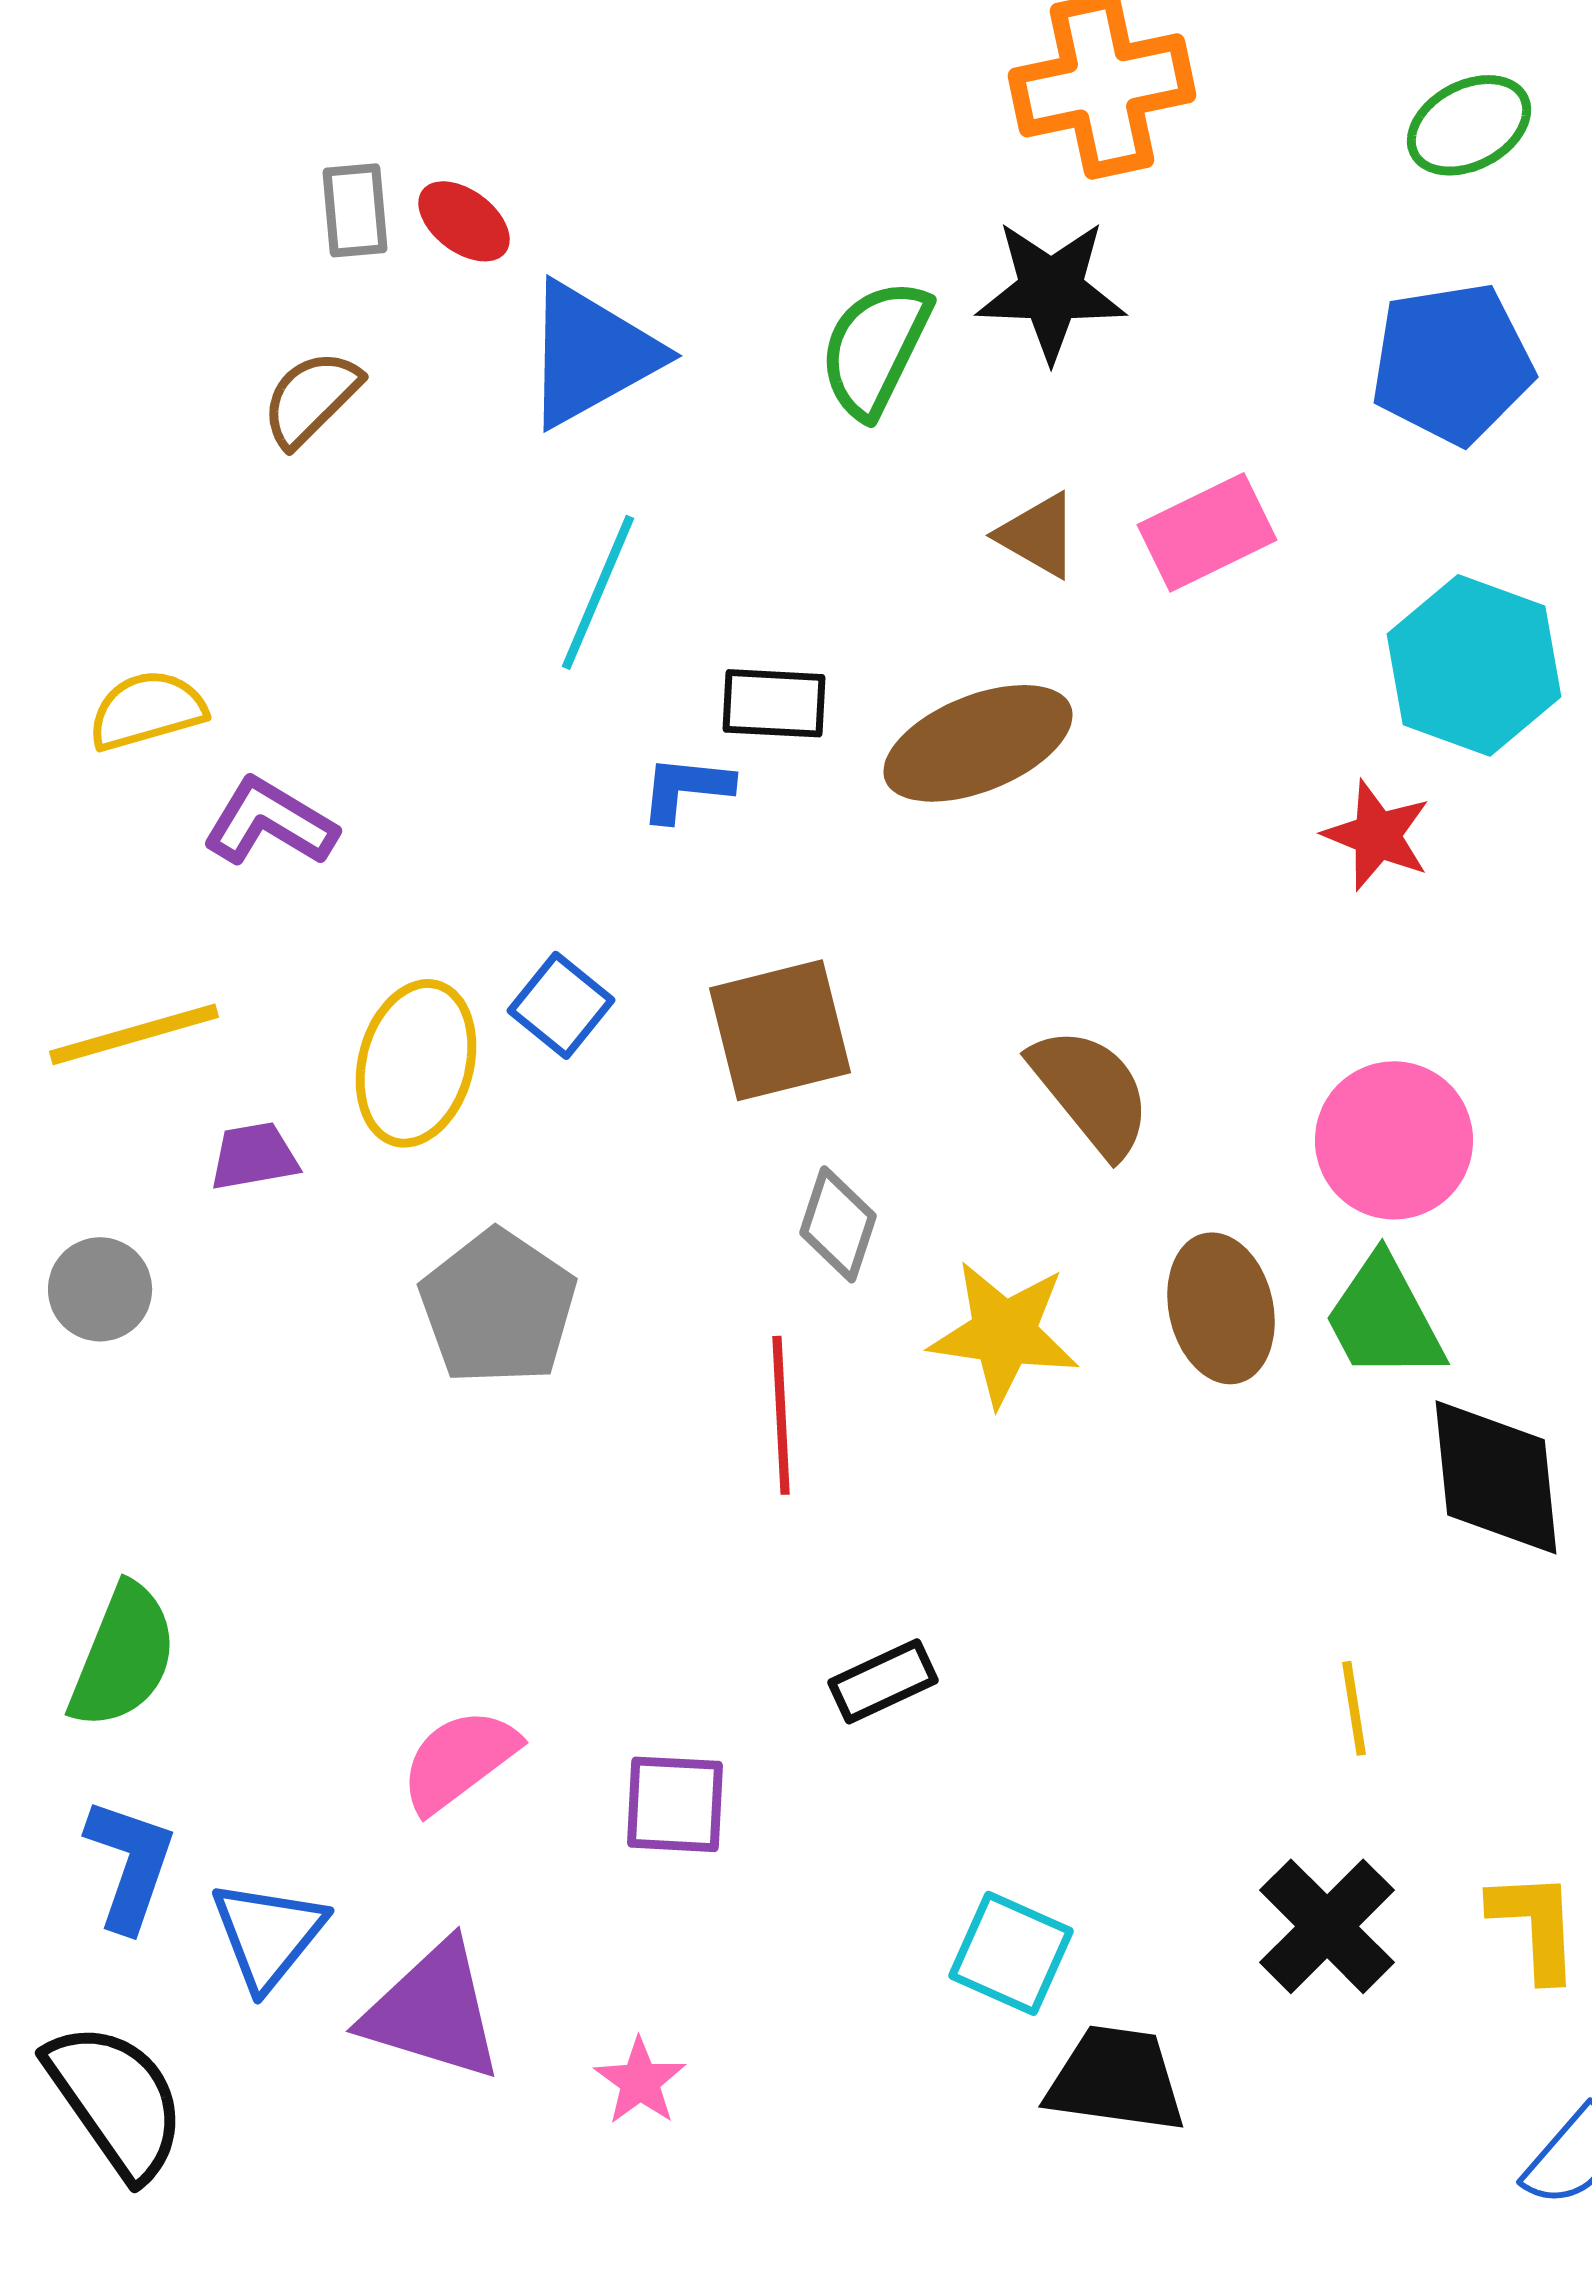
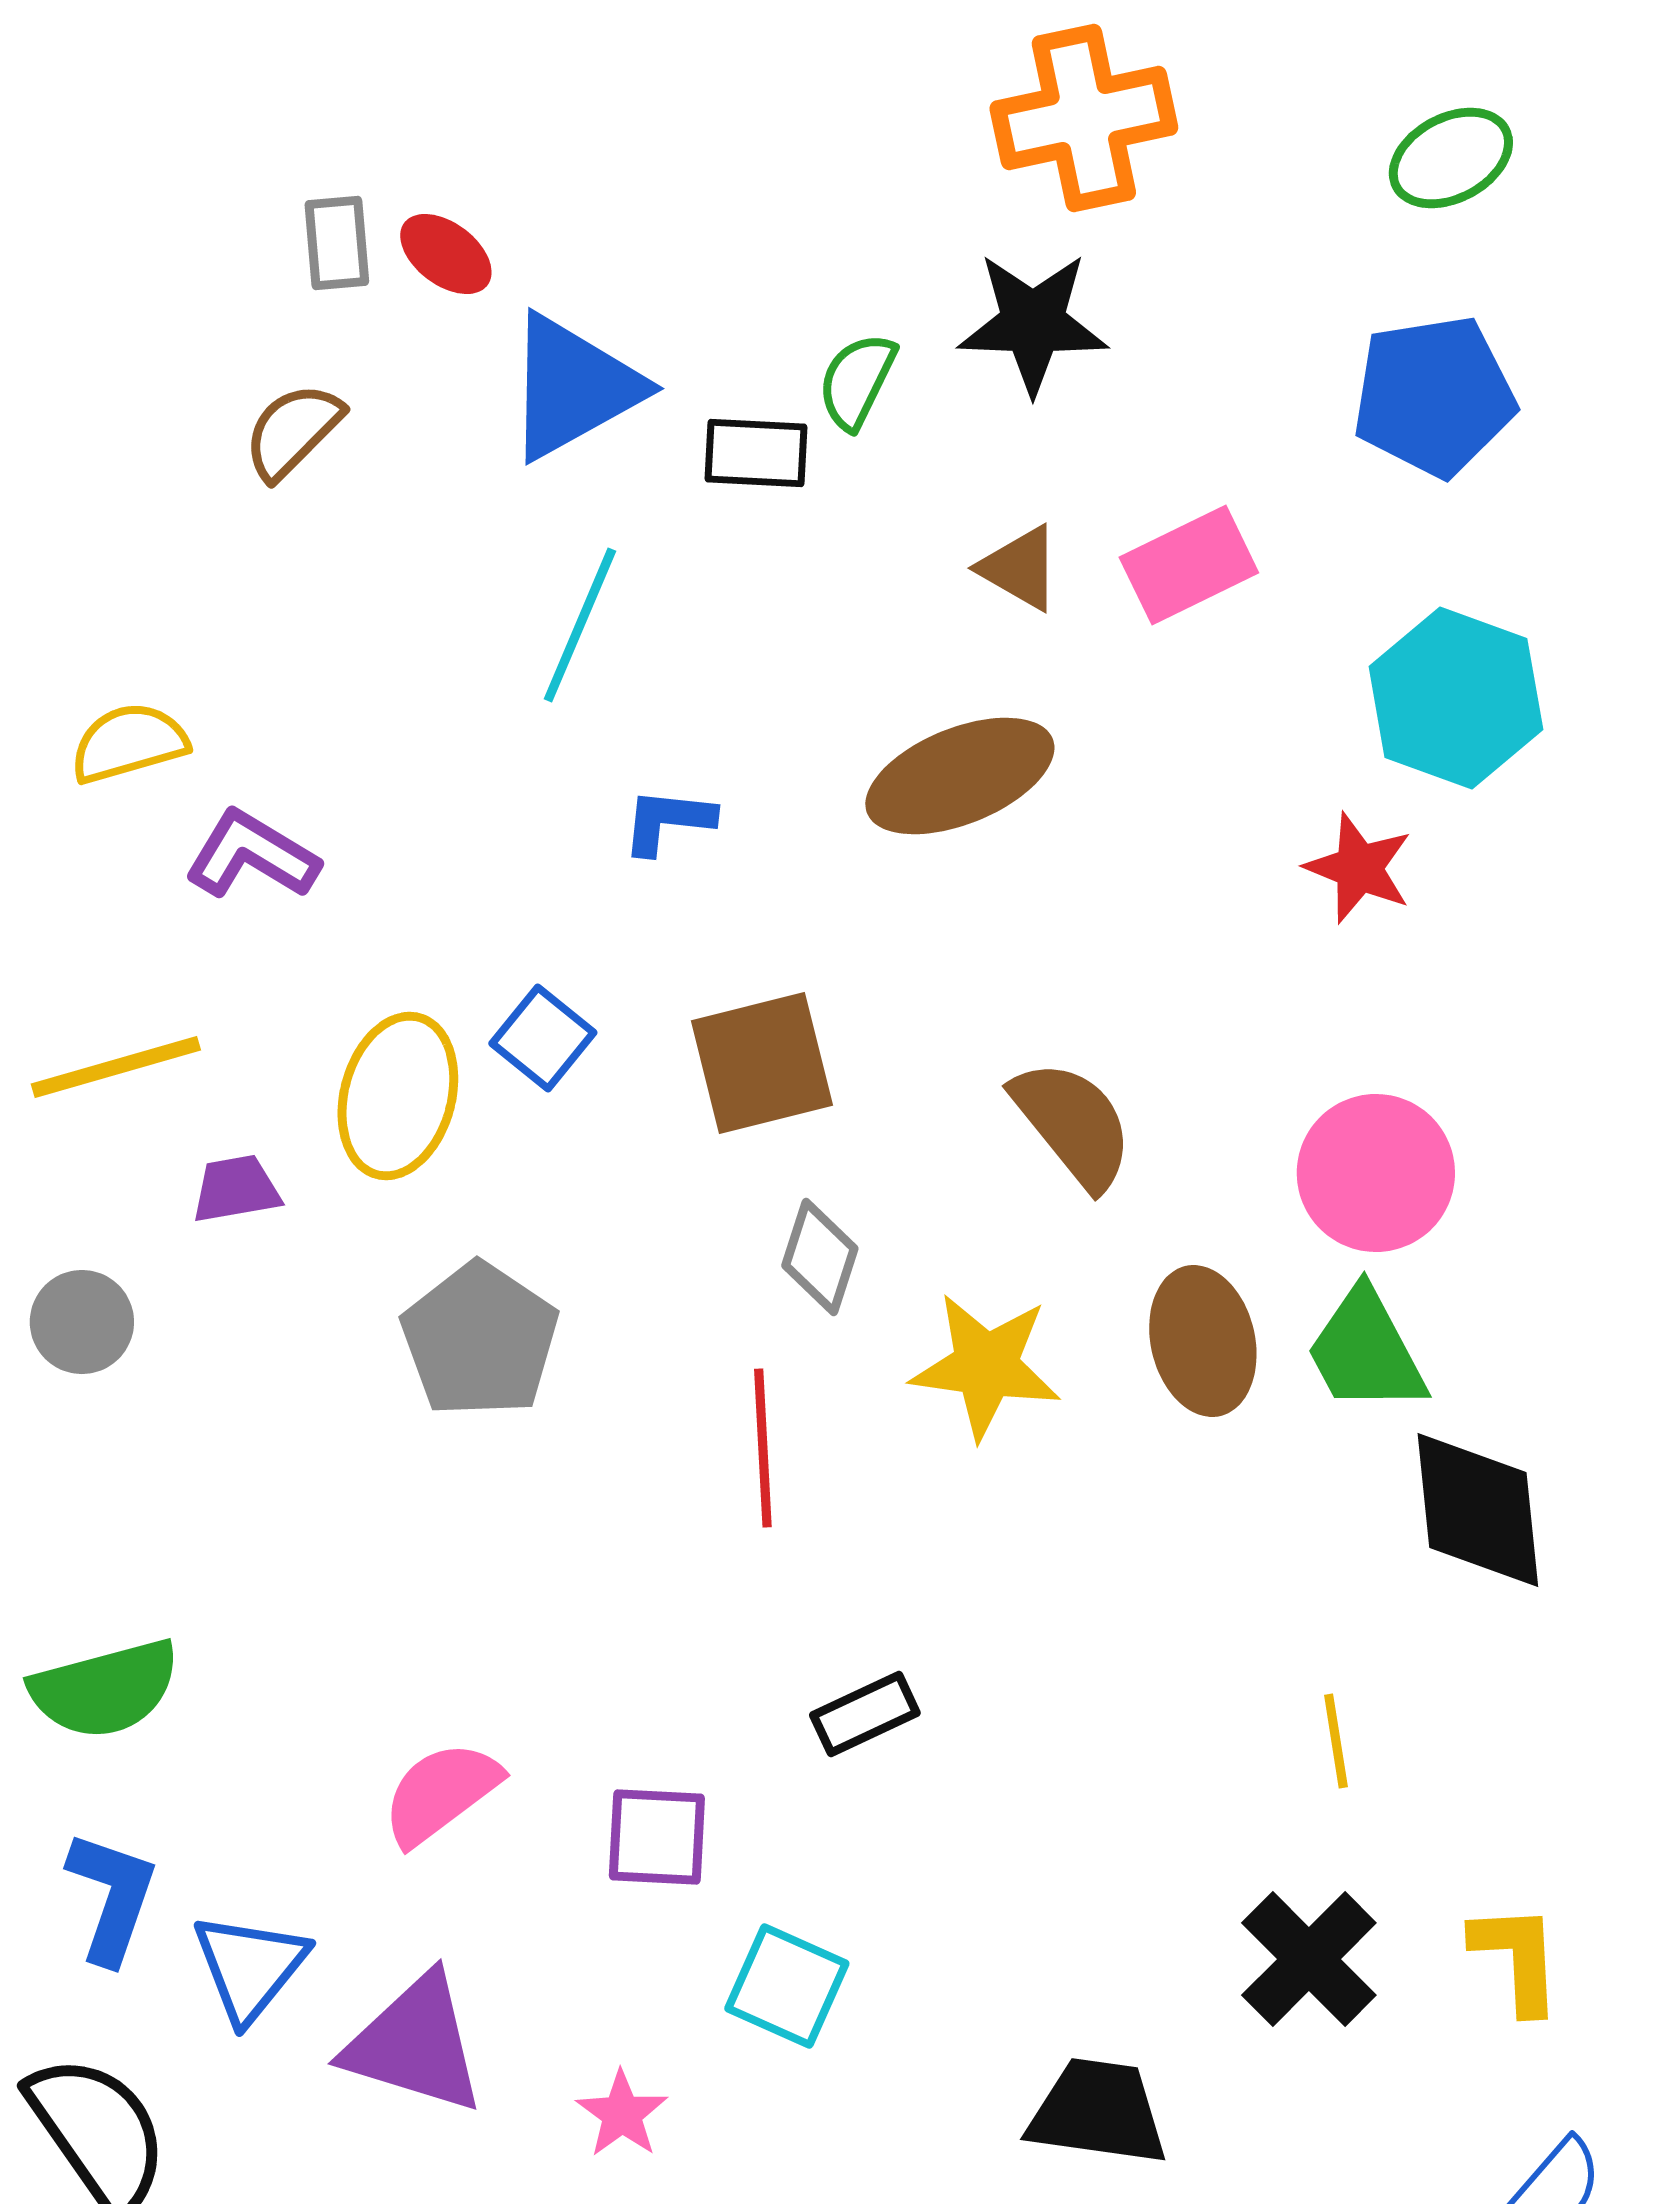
green semicircle: (875, 348) -> (857, 381), size x0.7
black rectangle: (774, 703) -> (756, 453), moved
green semicircle: (123, 1656) -> (105, 1689), turned 53
cyan square: (1011, 1953) -> (787, 1986), moved

